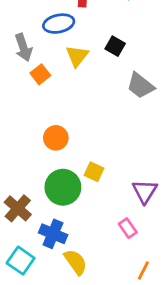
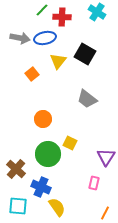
black square: (115, 46) -> (85, 54), size x1.5
gray arrow: (23, 48) -> (20, 38), moved, turned -60
gray trapezoid: (140, 86) -> (87, 99), moved
pink rectangle: (128, 228) -> (94, 183), turned 48
cyan square: (21, 261) -> (18, 206), turned -30

